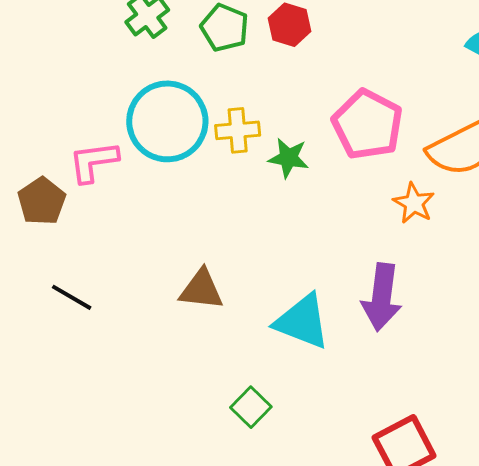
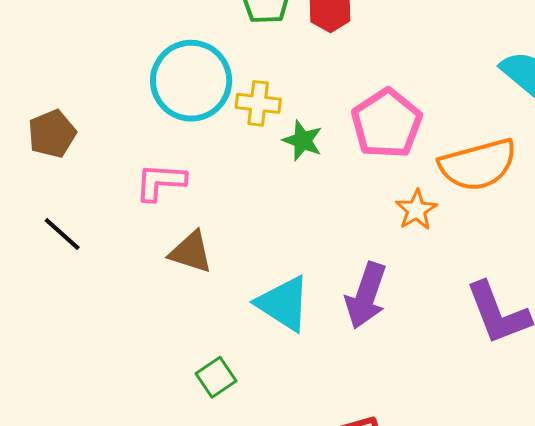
pink L-shape: (93, 162) -> (160, 182), moved

